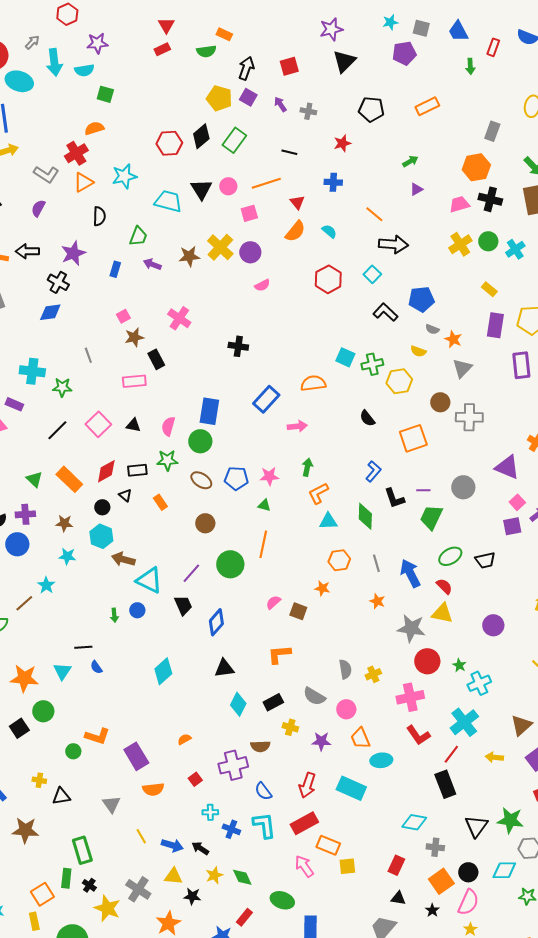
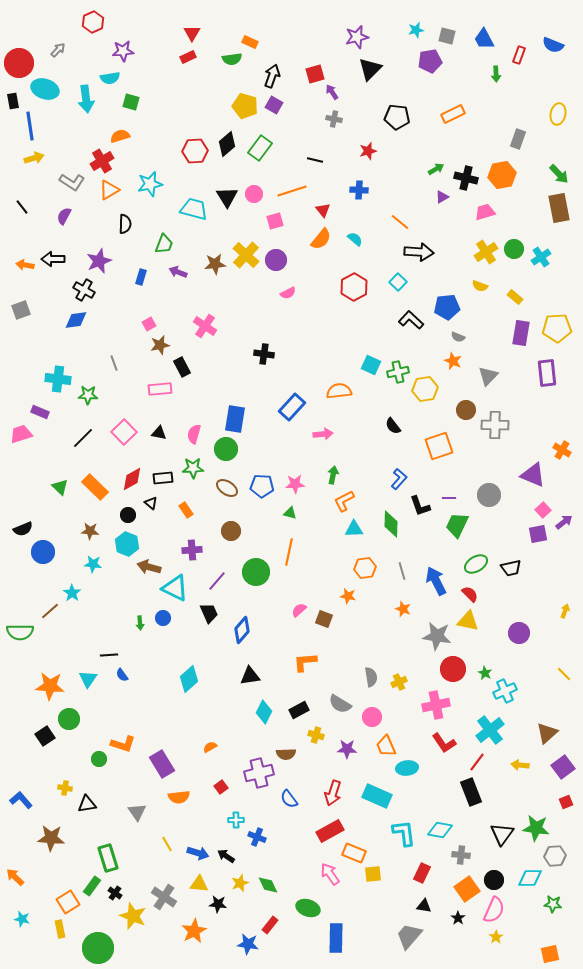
cyan arrow: (54, 62) -> (86, 99), moved
purple arrow: (280, 104) -> (332, 92), moved
black cross: (490, 199) -> (466, 178), moved
orange star: (453, 339) -> (453, 361), moved
yellow semicircle: (418, 351) -> (480, 286), moved
purple cross: (25, 514) -> (192, 550), moved
cyan L-shape: (264, 825) -> (404, 833), moved
green rectangle: (66, 878) -> (92, 886), turned 30

